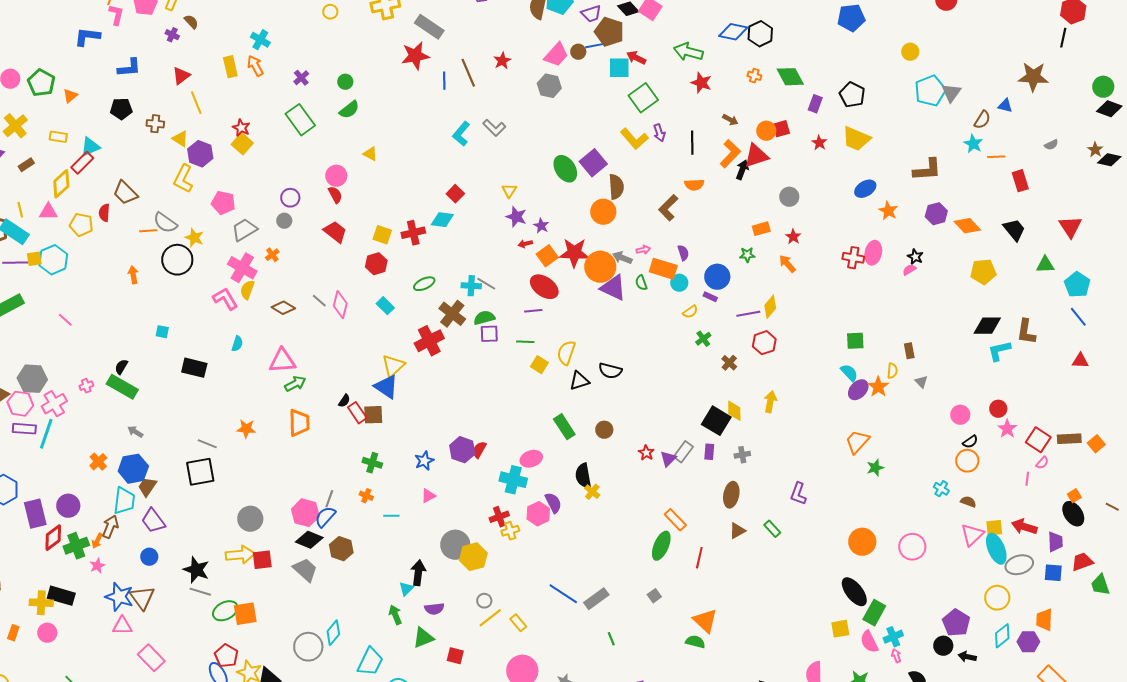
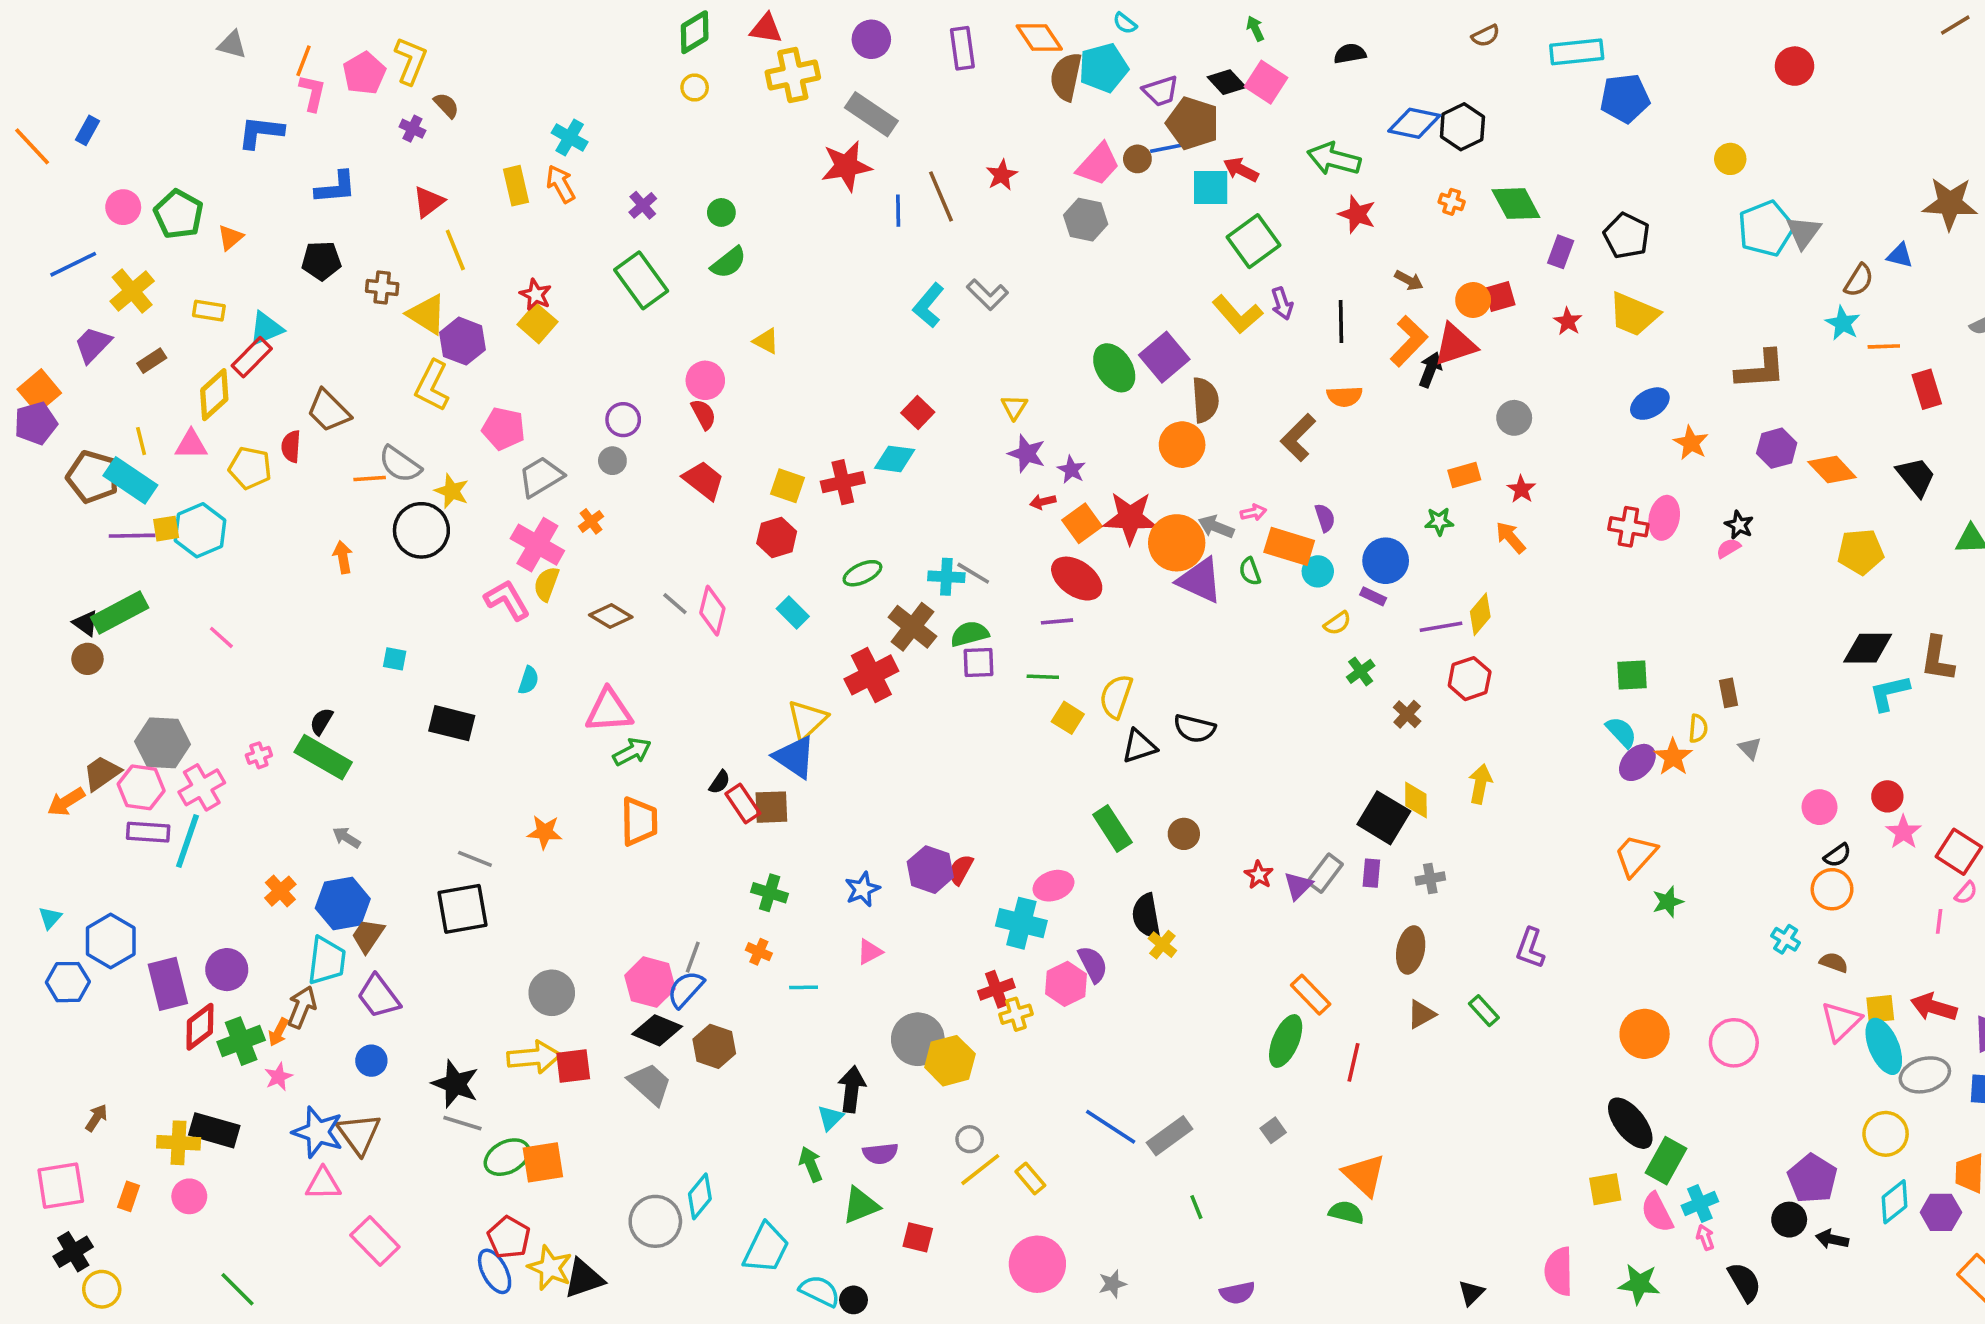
yellow triangle: (180, 139) -> (427, 314), size x1.4

